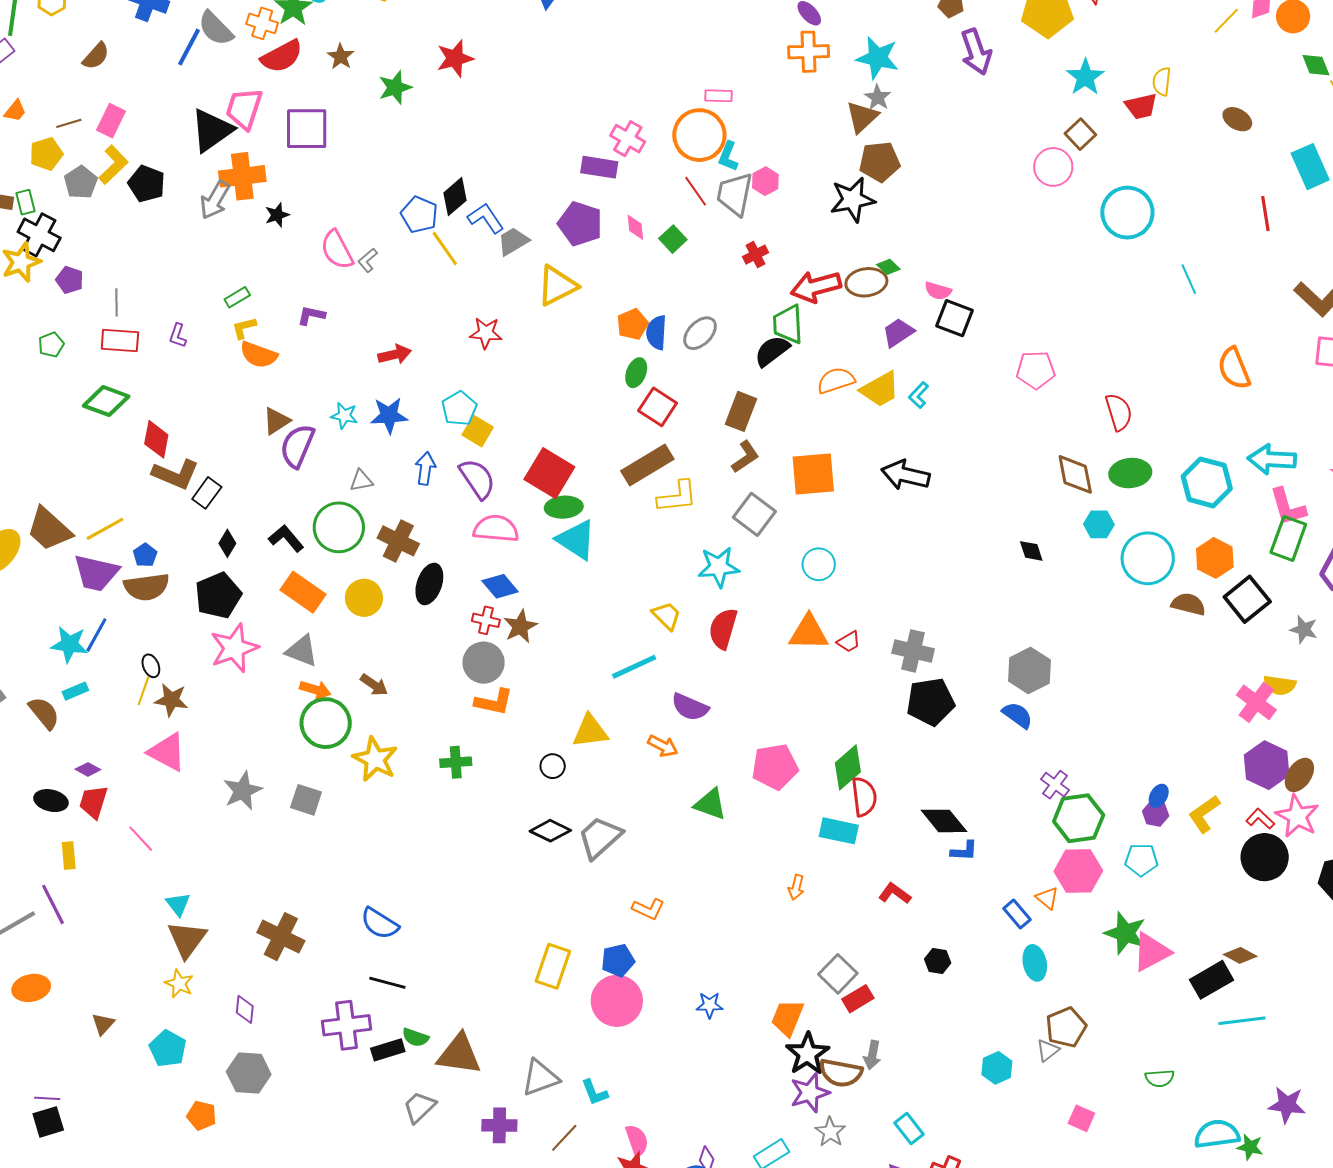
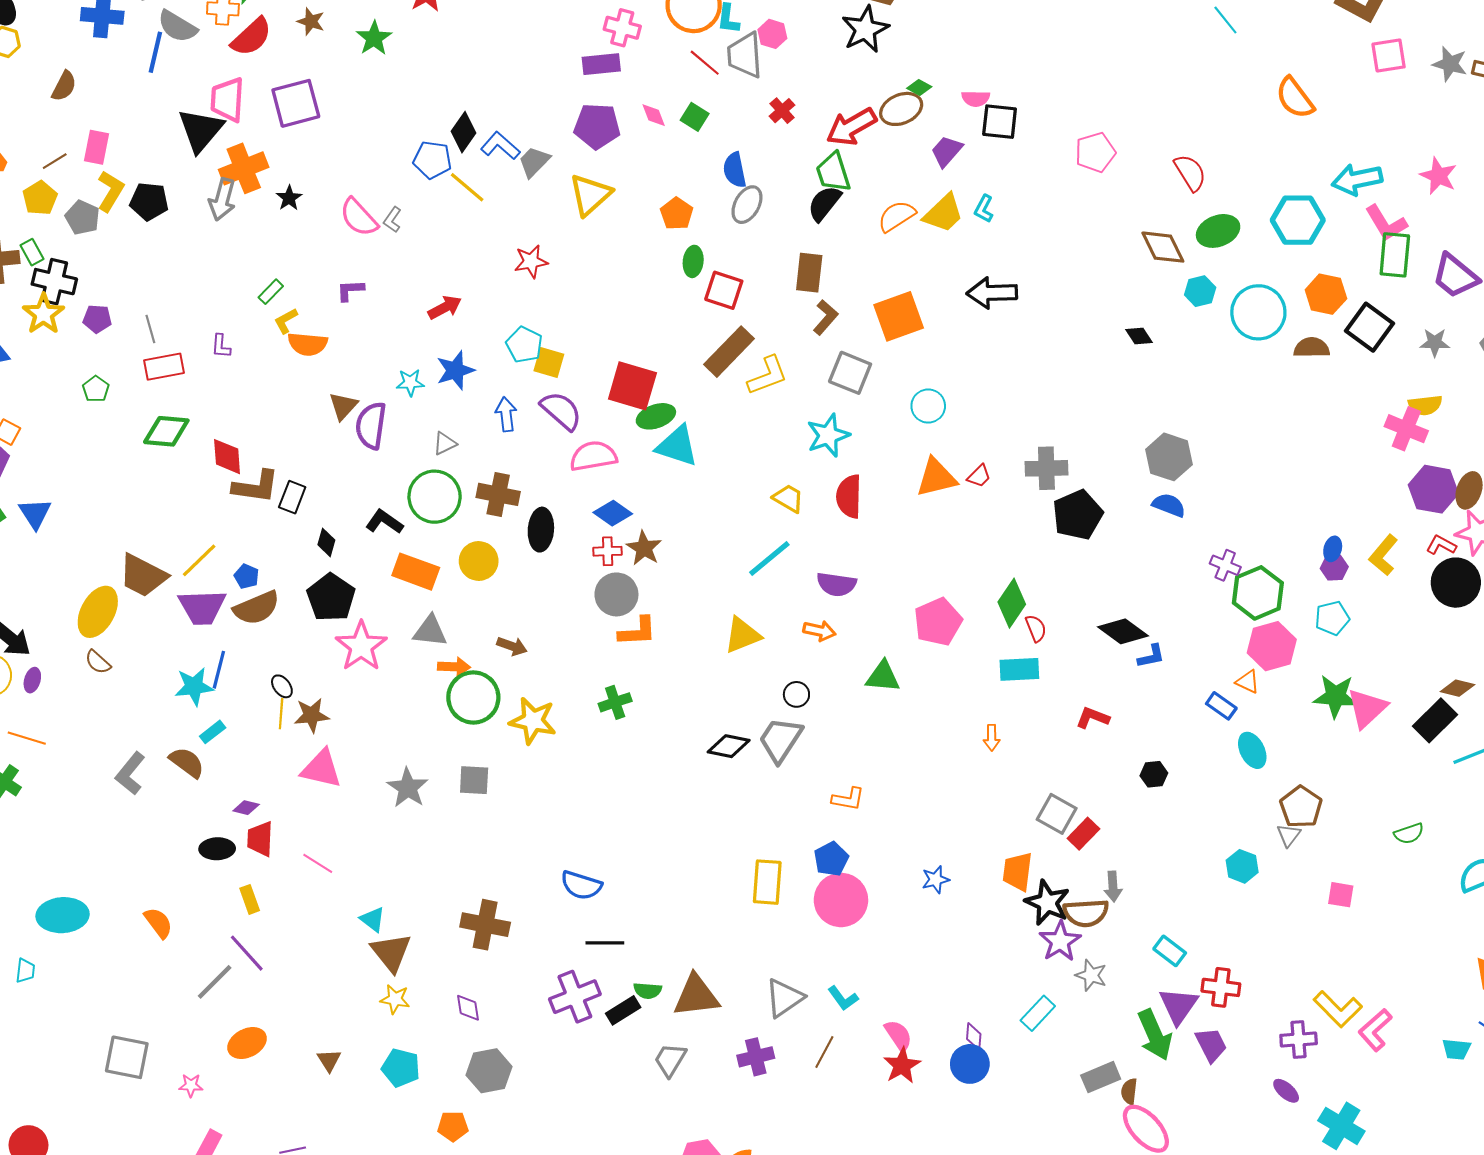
blue semicircle: (656, 333) -> (735, 170), moved
black circle: (553, 766) -> (796, 694), moved
red semicircle: (864, 797) -> (1036, 628), size x0.7

